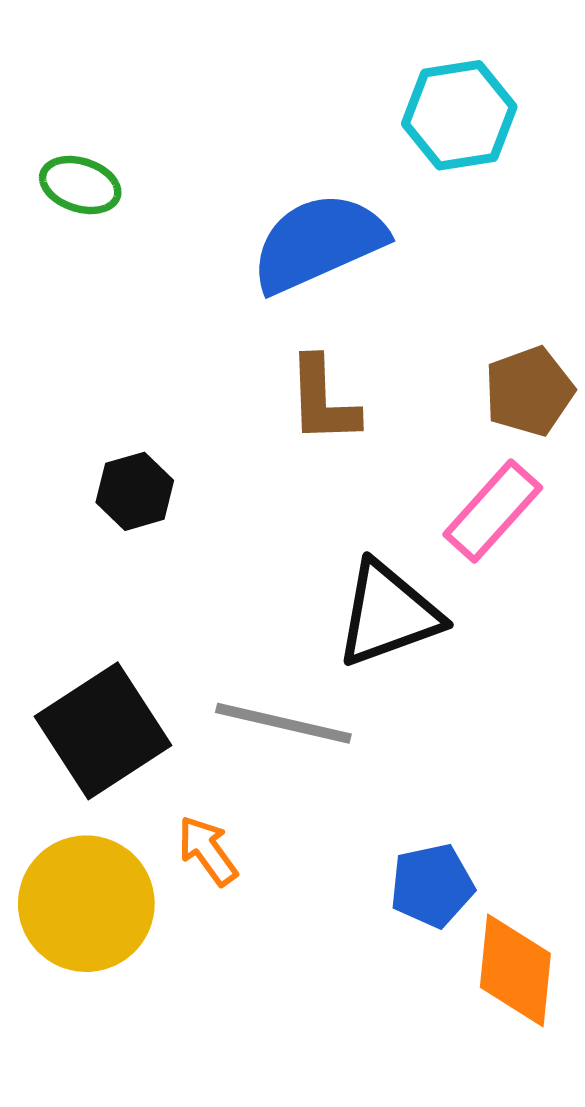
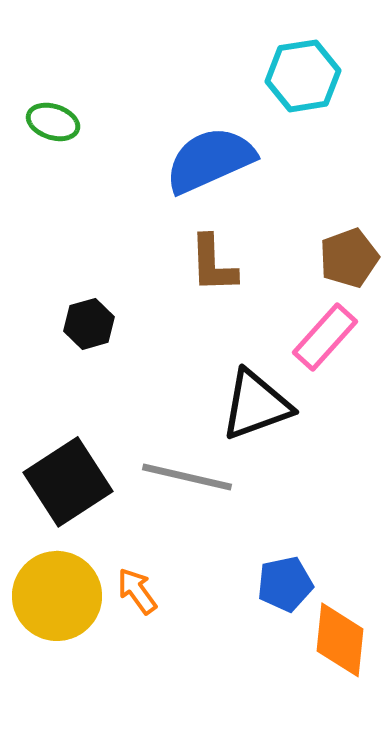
orange arrow: (208, 851) -> (137, 591), moved

